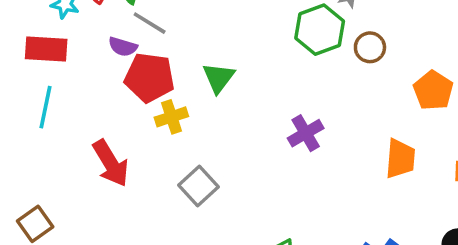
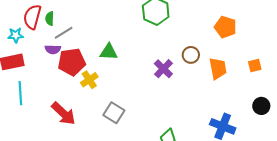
gray line: (150, 23) -> (64, 33), turned -48
brown circle: (370, 47) -> (191, 55), moved
green triangle: (219, 78) -> (109, 52), turned -48

